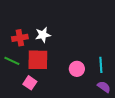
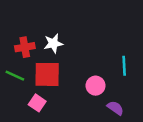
cyan line: (101, 65) -> (124, 66), moved
purple semicircle: (104, 87) -> (115, 108), moved

